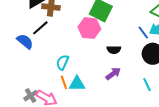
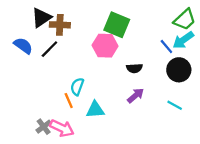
blue semicircle: (25, 41) -> (23, 46), moved
orange line: (64, 82) -> (69, 101), moved
cyan line: (147, 85) -> (175, 105), turned -32

